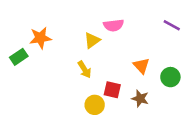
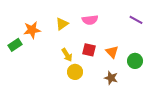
yellow triangle: (92, 40) -> (62, 24), moved
red square: (112, 90) -> (89, 50), moved
yellow circle: (95, 105) -> (75, 72), moved

